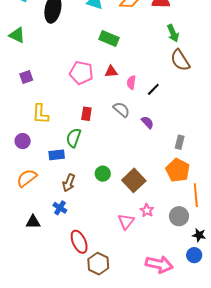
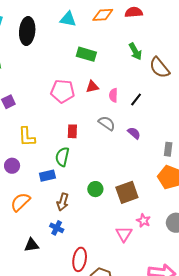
green arrow: (173, 33) -> (135, 51), moved
brown square: (134, 180) -> (127, 192), turned 30
red ellipse: (79, 242) -> (80, 259), turned 40

